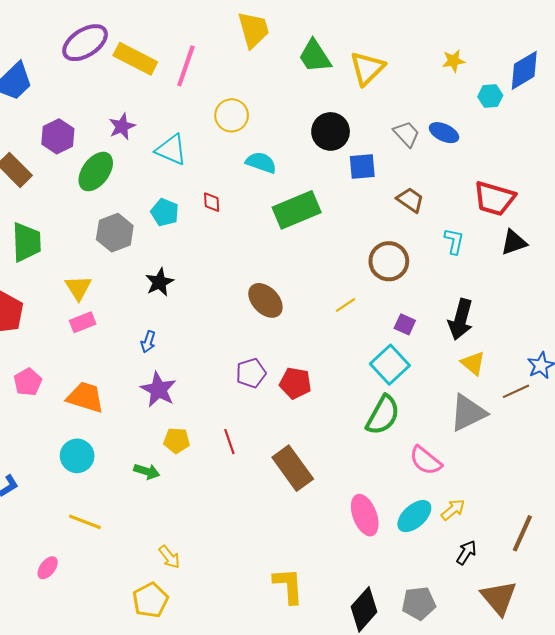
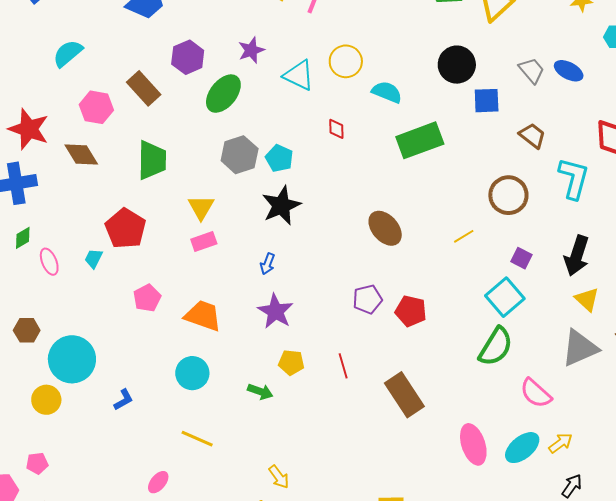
yellow circle: (232, 115) -> (346, 61), moved
cyan pentagon: (165, 212) -> (279, 158), moved
cyan L-shape: (454, 241) -> (574, 178), size x1.6
black star: (159, 282) -> (281, 206), size x1.4

